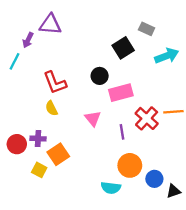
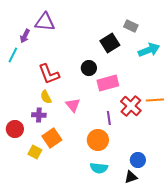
pink triangle: (93, 118) -> (73, 105), moved
purple cross: (38, 139) -> (39, 115), moved
orange circle: (130, 165) -> (98, 140), moved
black triangle: (173, 191) -> (131, 177), moved

